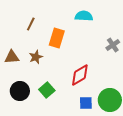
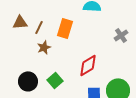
brown line: (31, 24) -> (39, 27), moved
brown triangle: (12, 57) -> (20, 22), moved

